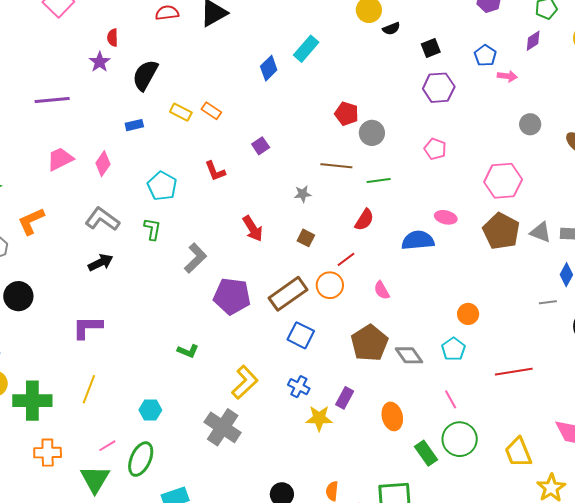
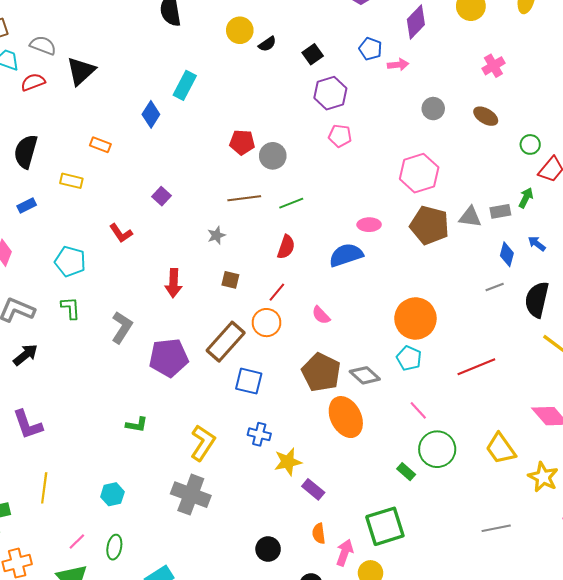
purple diamond: (533, 41) -> (416, 22), size x1.5
orange rectangle: (211, 111) -> (100, 145), moved
pink pentagon: (435, 149) -> (340, 136), moved
red arrow: (253, 229) -> (173, 283), turned 48
orange circle: (468, 314) -> (415, 318), size x1.8
purple L-shape: (87, 327) -> (28, 425), turned -96
purple rectangle: (345, 398) -> (313, 489), moved, turned -65
orange ellipse: (392, 416) -> (346, 417), moved, size x1.4
green rectangle: (426, 453) -> (406, 472), size x0.7
green ellipse: (141, 459) -> (114, 547), size x0.7

